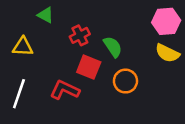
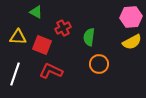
green semicircle: (113, 47) -> (89, 37), turned -138
yellow semicircle: (167, 53) -> (132, 42), turned -54
red square: (89, 67) -> (42, 45), moved

